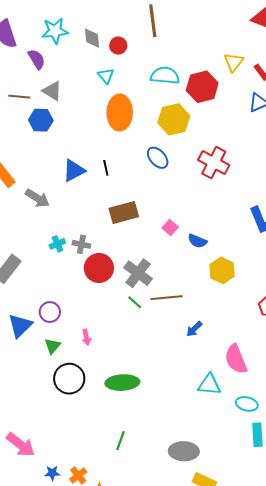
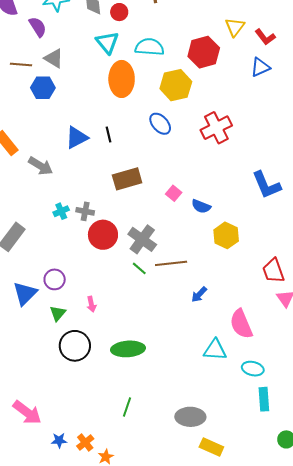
cyan triangle: (106, 76) -> (107, 42), size x1.4
cyan semicircle: (165, 76) -> (149, 47), moved
red cross: (214, 163) -> (216, 128), turned 36

